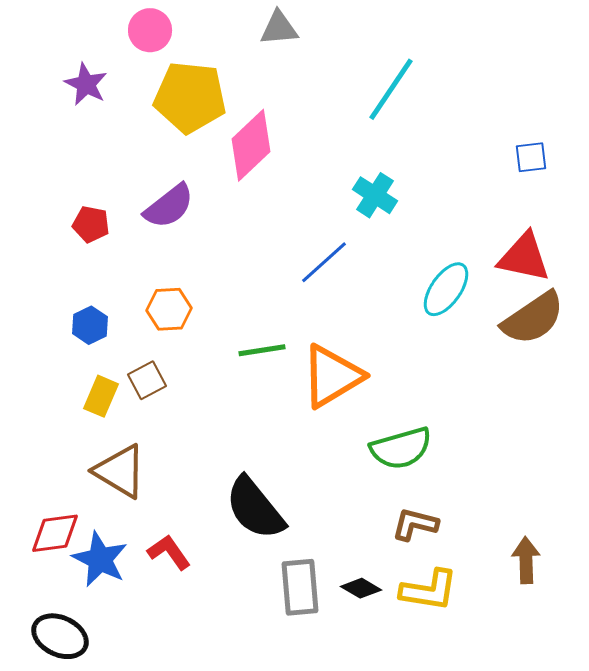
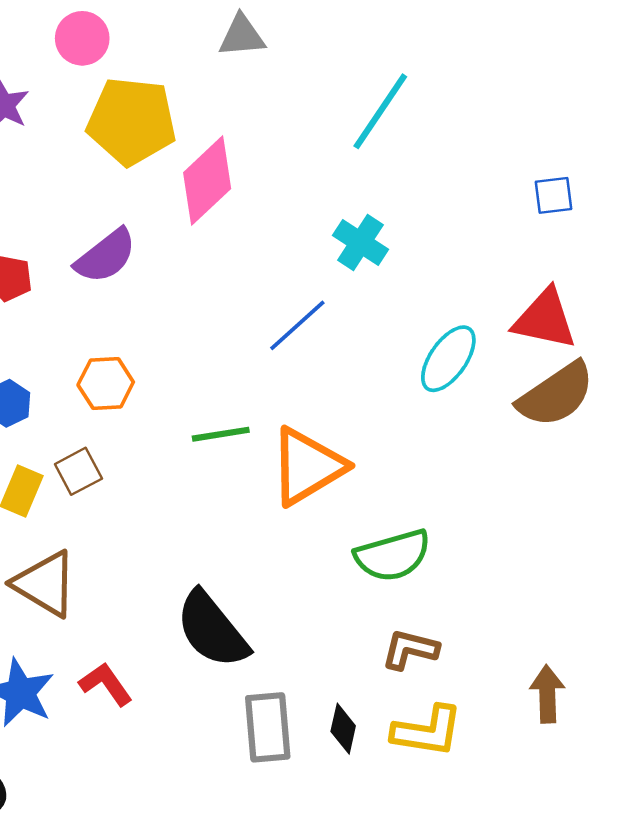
black diamond: (361, 588) -> (343, 729), turned 72

